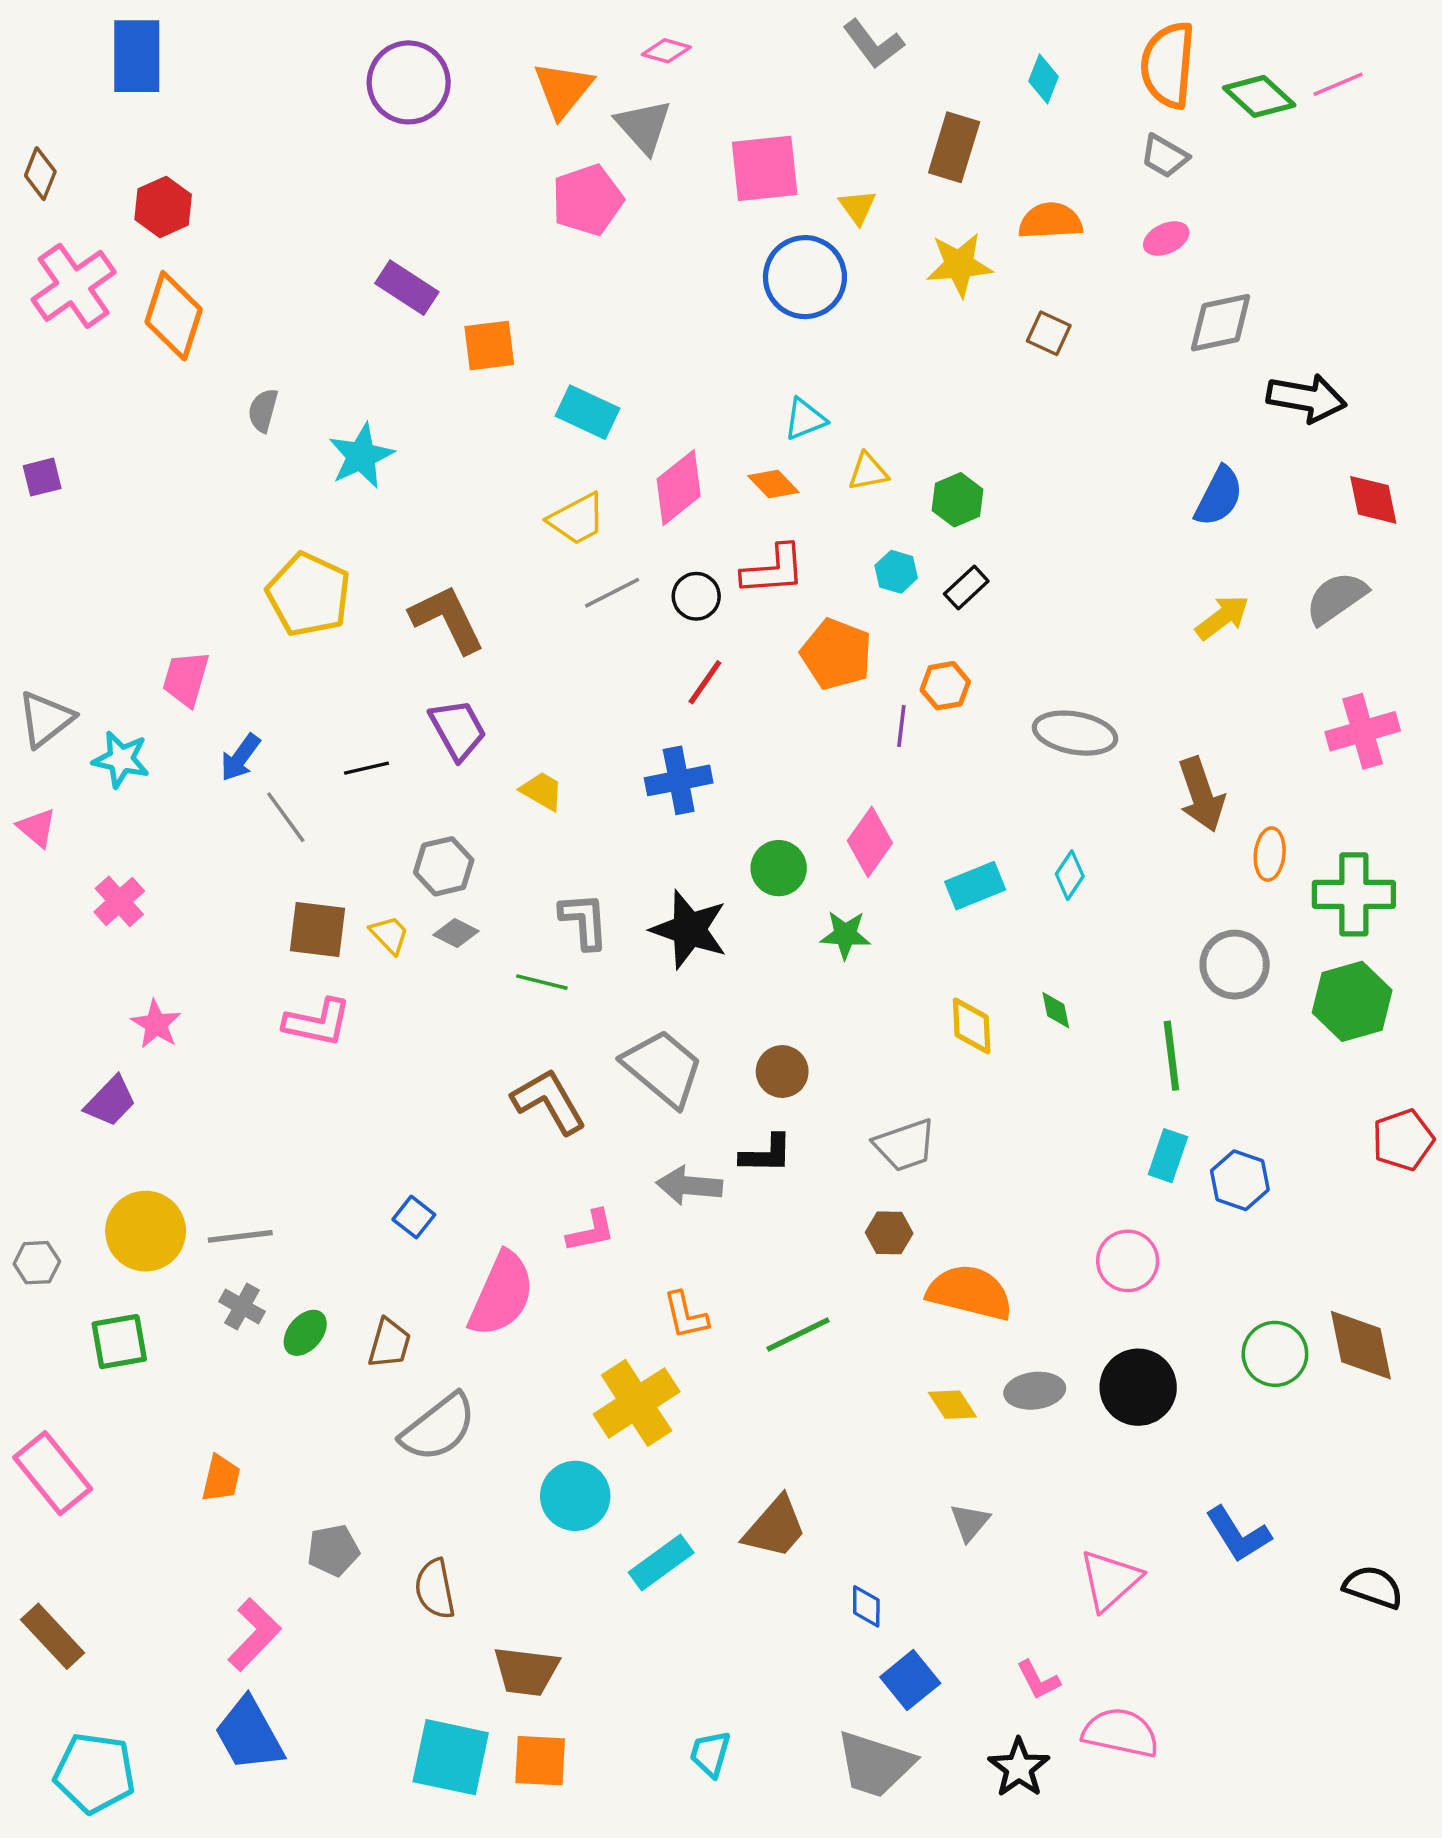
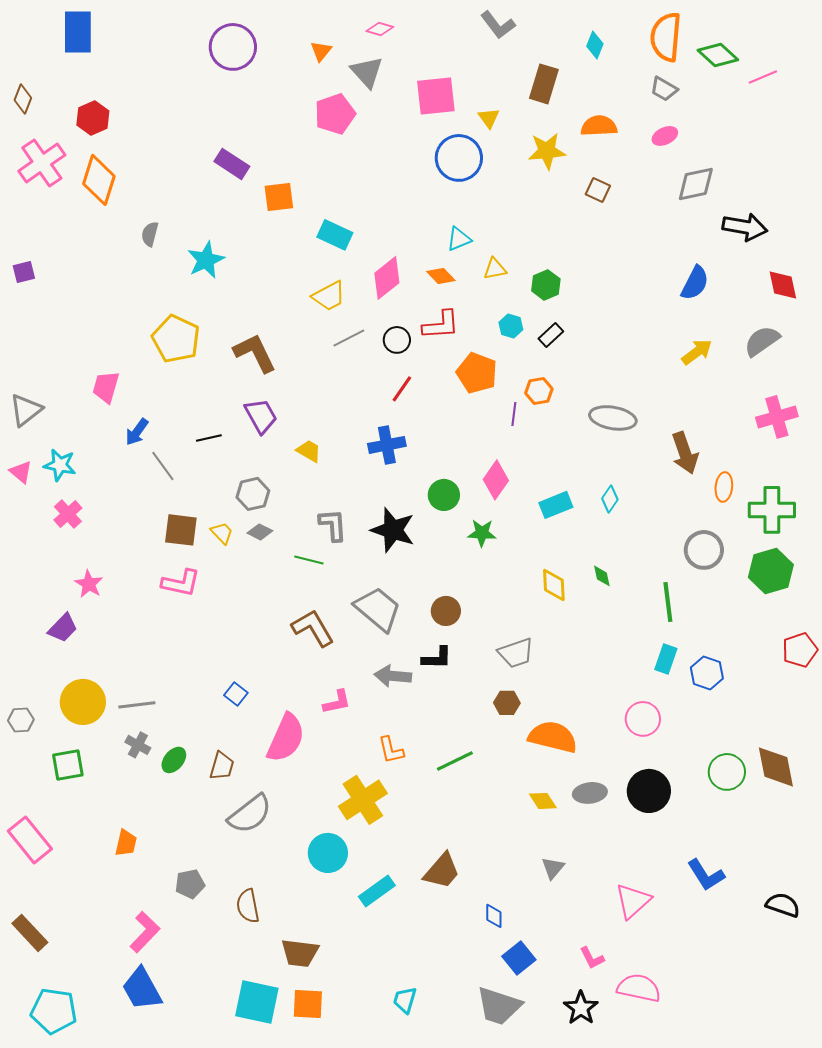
pink line: (1338, 84) -> (763, 77), moved
orange triangle: (563, 89) -> (321, 51), size x0.6
cyan star: (121, 759) -> (60, 465), moved

